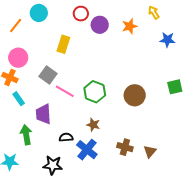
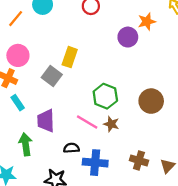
purple circle: (100, 25) -> (128, 37), moved
yellow rectangle: (63, 44) -> (70, 57), moved
pink line: (65, 91) -> (87, 122), moved
brown star: (93, 125) -> (111, 124), moved
blue cross: (87, 150) -> (95, 163), turned -35

